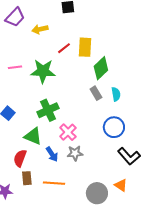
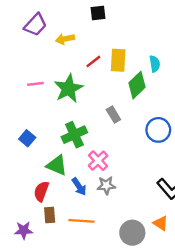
green star: (43, 71) -> (69, 89), turned -30
gray rectangle: (96, 93) -> (113, 115), moved
cyan semicircle: (116, 94) -> (155, 64), moved
blue circle: (114, 127) -> (158, 130), moved

